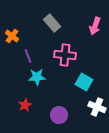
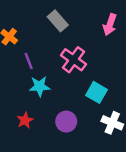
pink cross: (65, 55) -> (73, 60), turned 30
purple circle: (59, 115) -> (66, 122), moved

